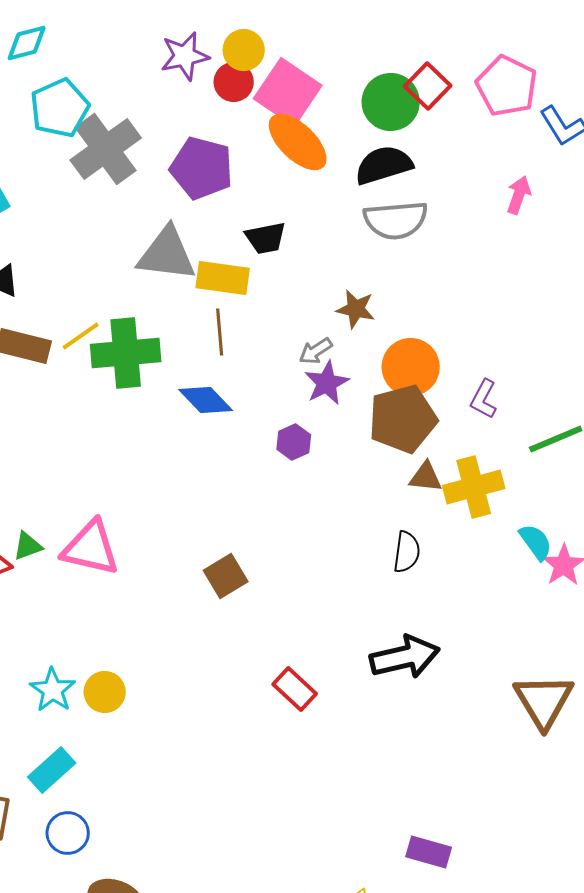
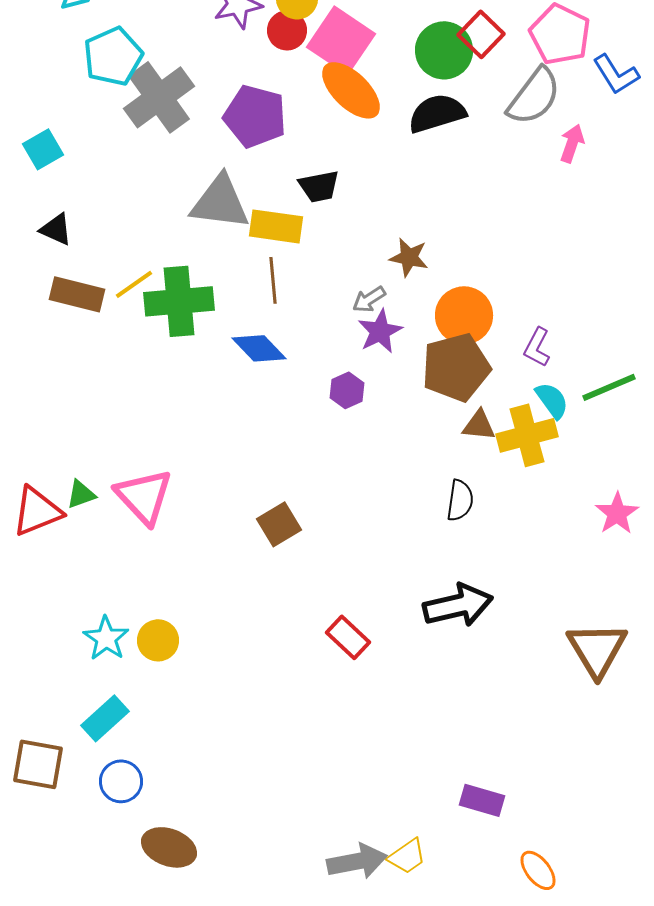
gray semicircle: (396, 220) -> (534, 96), moved, turned -48
cyan semicircle: (536, 542) -> (552, 400), moved
pink triangle: (91, 548) -> (144, 496), turned 34

